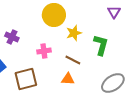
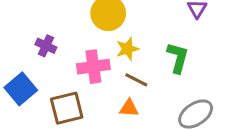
yellow star: (74, 33) -> (127, 49), moved
pink cross: (44, 51) -> (93, 67), size x1.5

